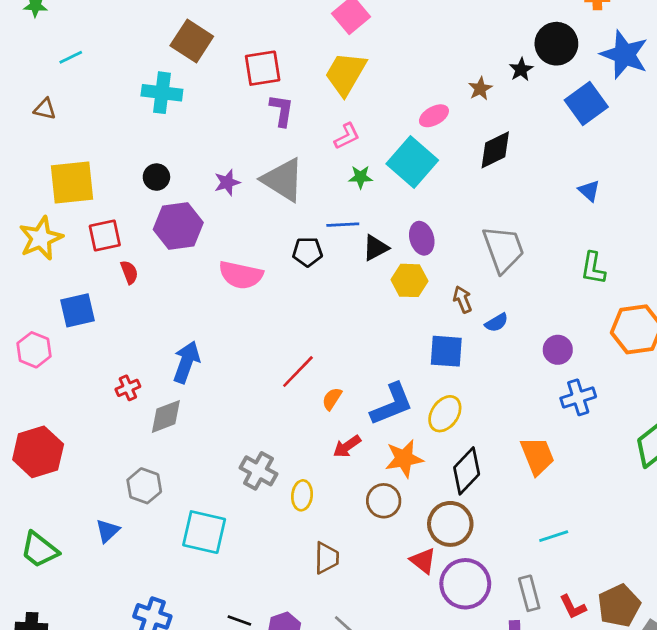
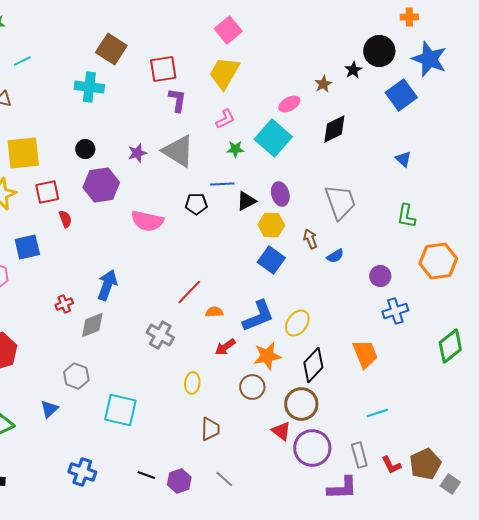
blue square: (446, 351) -> (271, 260), moved, turned 32
orange semicircle: (332, 399) -> (214, 312), turned 54
gray cross: (258, 471) -> (160, 335), moved

